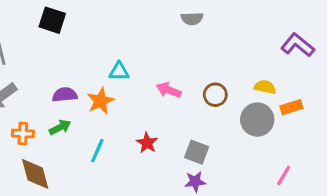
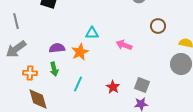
brown circle: (215, 95) -> (158, 26), moved
green arrow: (60, 127) -> (54, 69), turned 104
red star: (147, 143) -> (113, 87), moved

